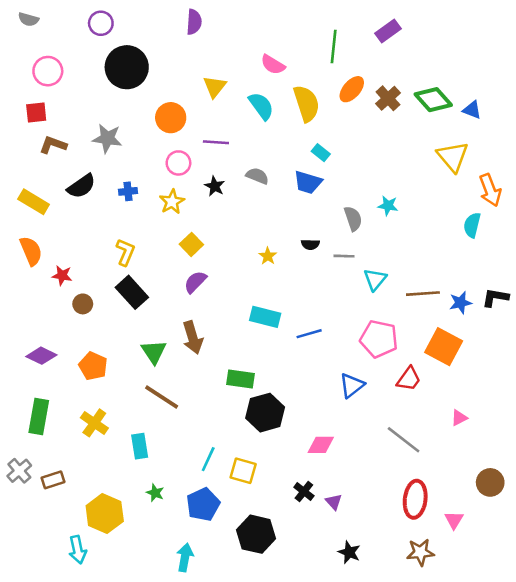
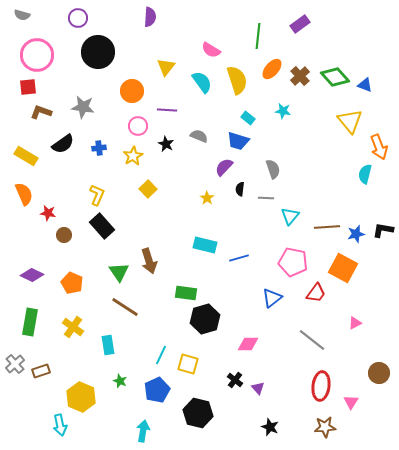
pink circle: (48, 71) -> (37, 55), size x1.4
cyan star: (388, 206) -> (283, 111), moved
black semicircle: (310, 244) -> (240, 189), turned 96
purple semicircle: (195, 282) -> (224, 167), moved

